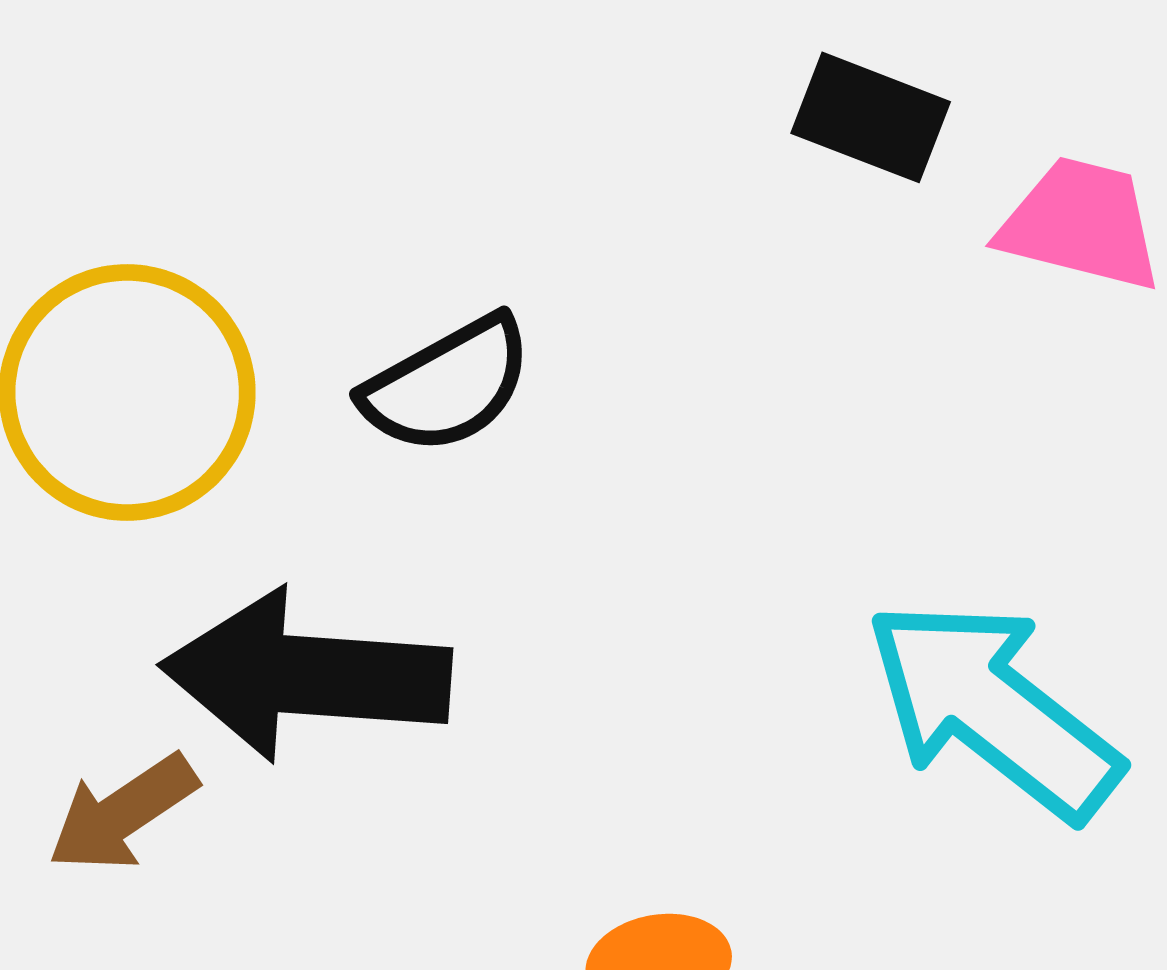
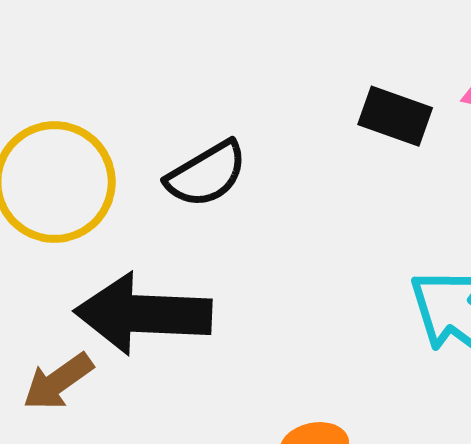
black rectangle: (871, 117) -> (395, 116), moved

